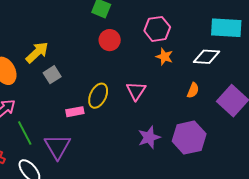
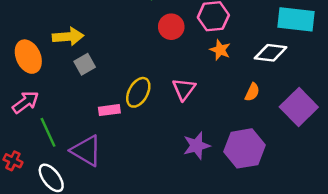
red circle: (110, 40) -> (171, 27), moved
yellow arrow: (37, 52) -> (68, 37), turned 35
purple triangle: (57, 147) -> (86, 151), turned -32

